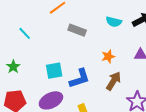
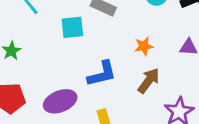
cyan square: (54, 71) -> (72, 27), moved

